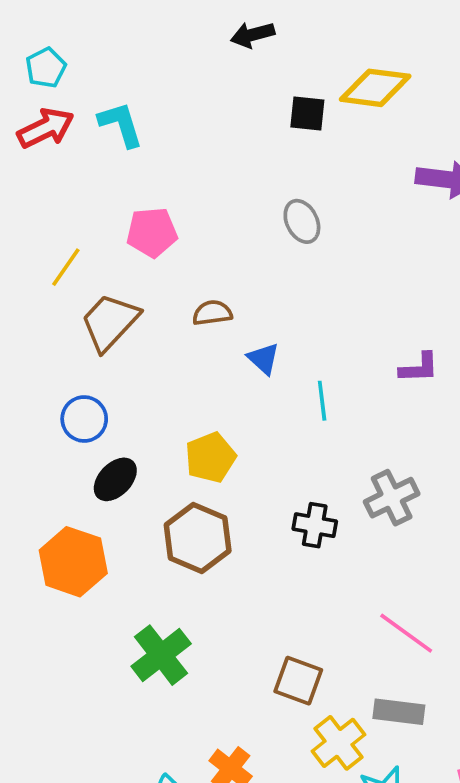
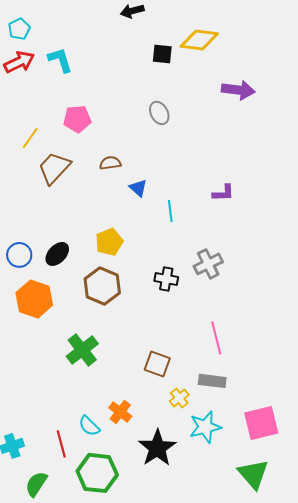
blue circle: (84, 419) -> (19, 255), moved
pink line: (406, 633) -> (216, 338), turned 40
yellow cross: (339, 743) -> (179, 398), size x0.7

